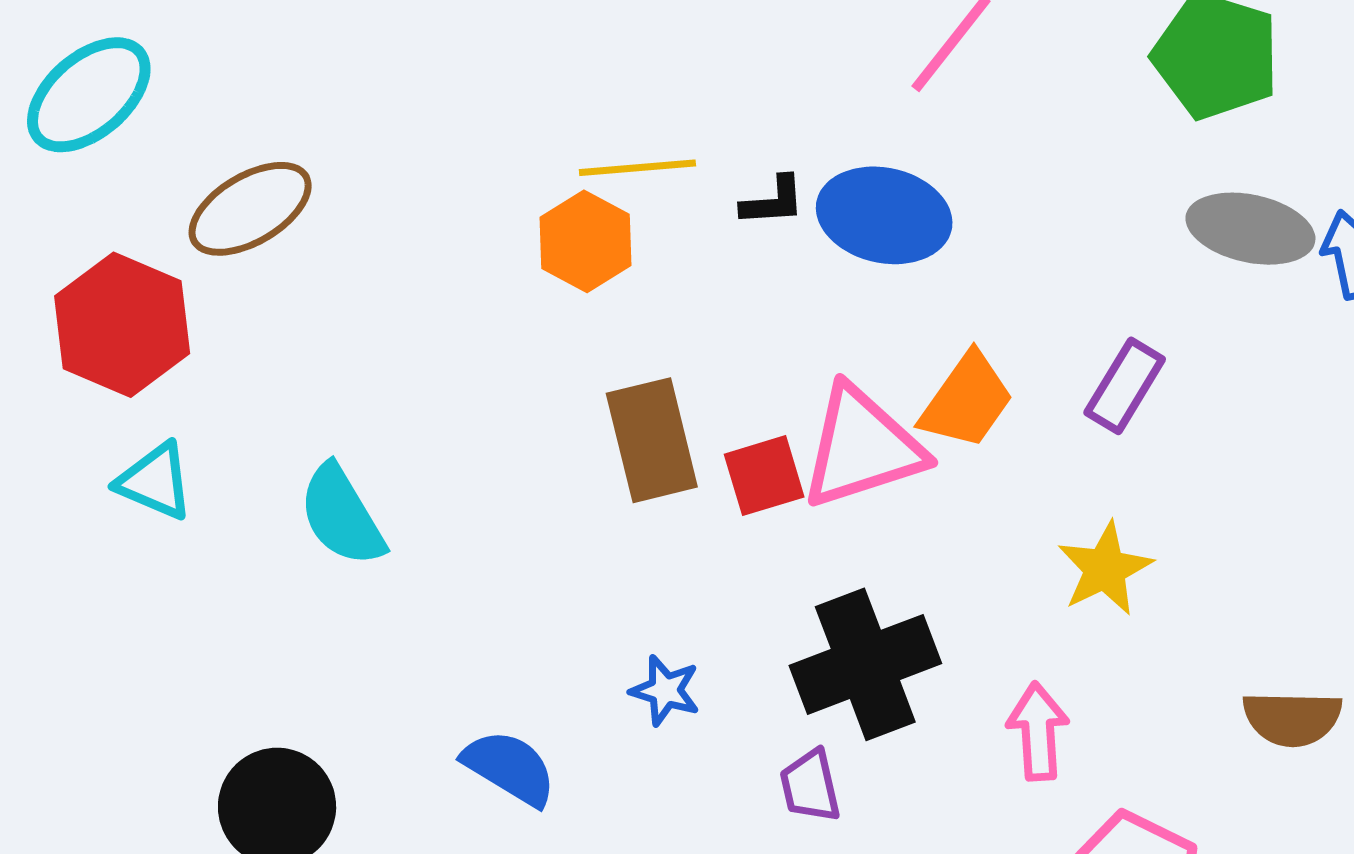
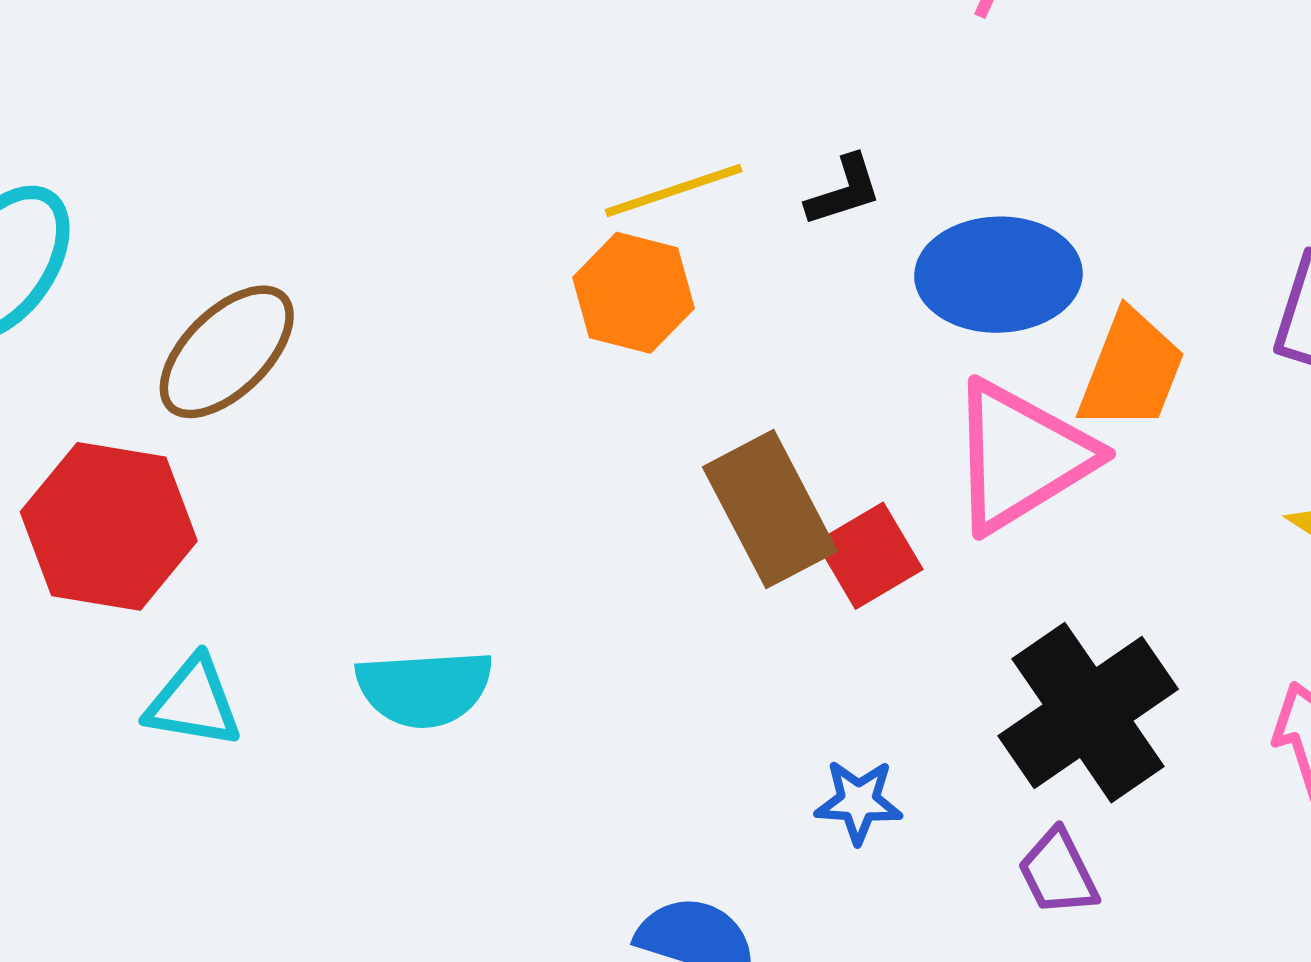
blue ellipse: (884, 215) -> (998, 275), moved
red square: (764, 476) -> (869, 556), moved
cyan semicircle: (342, 515) -> (424, 688), turned -49

